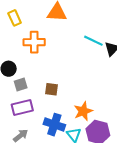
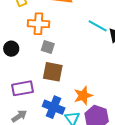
gray square: (21, 84) -> (48, 47), moved, turned 32
brown square: (51, 89) -> (53, 72), size x1.5

